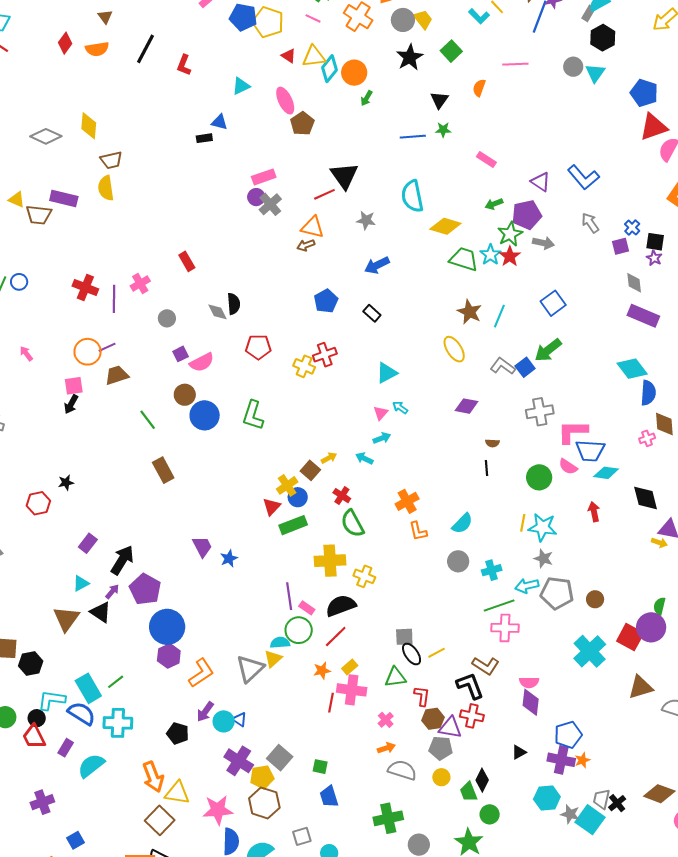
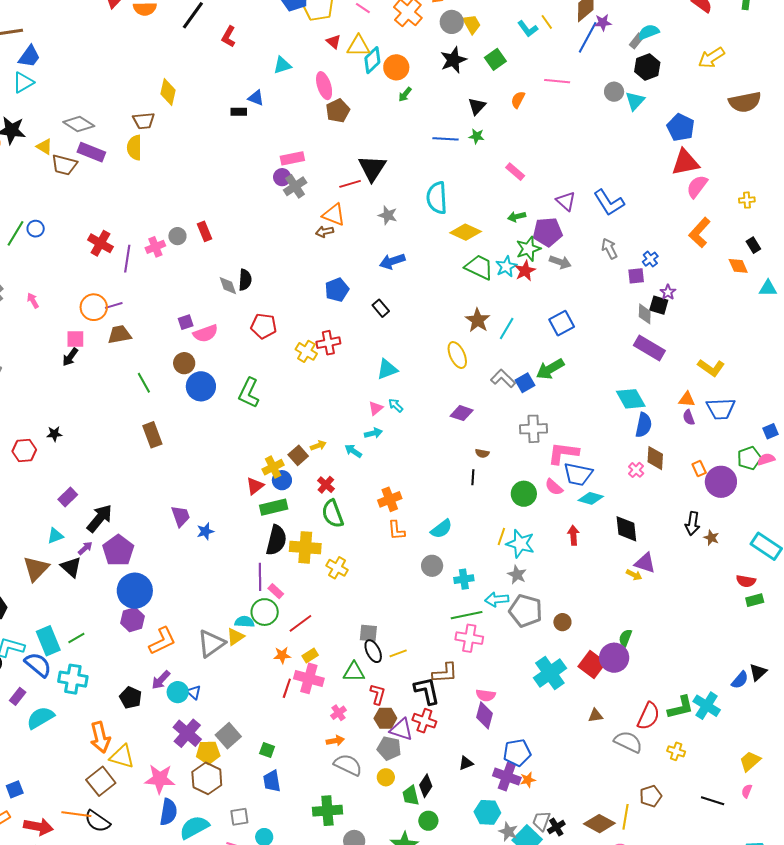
yellow diamond: (89, 126) -> (168, 92), moved
gray diamond: (46, 136) -> (79, 124), moved
black square: (655, 242) -> (659, 305), moved
gray circle: (167, 318) -> (177, 236), moved
pink cross: (647, 438) -> (636, 470), turned -35
black semicircle: (341, 606) -> (276, 540), moved, turned 116
brown L-shape: (486, 666) -> (445, 673), turned -44
brown triangle: (641, 687) -> (595, 715), size x0.6

